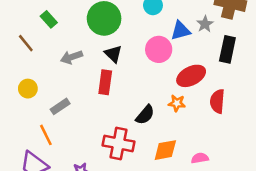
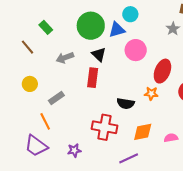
blue triangle: (180, 31) -> (117, 30), moved
red ellipse: (191, 76) -> (162, 71), turned -40
black semicircle: (145, 115) -> (126, 103), turned 60

